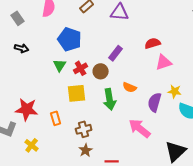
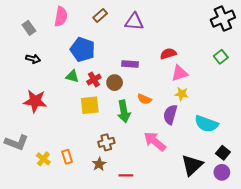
purple rectangle: (116, 53) -> (130, 64), turned 56
green triangle: (60, 65) -> (72, 76), turned -48
yellow star: (175, 91) -> (182, 94), moved
red star: (27, 109) -> (35, 101), moved
orange rectangle: (56, 118) -> (67, 157), moved
brown cross: (84, 129) -> (106, 142), moved

